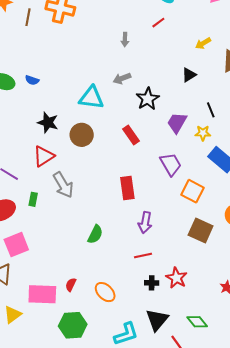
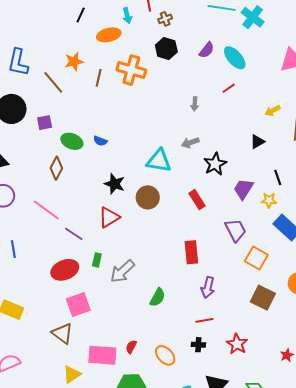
gray arrow: (63, 185) -> (122, 271), moved, turned 76
black cross: (152, 283) -> (198, 345), moved

